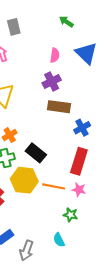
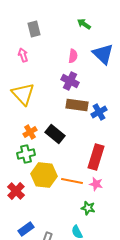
purple cross: (52, 82) -> (70, 81), turned -36
blue cross: (82, 128) -> (99, 112), moved
black rectangle: (36, 153) -> (55, 134), moved

